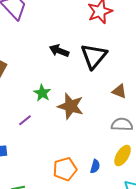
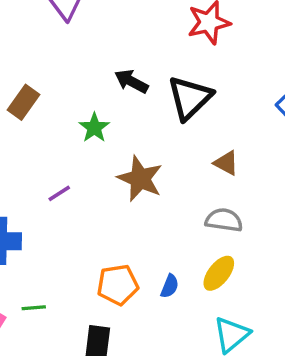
green star: (42, 93) -> (94, 128), moved

